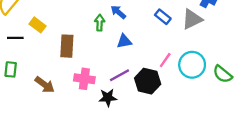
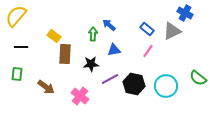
yellow rectangle: (38, 25) -> (54, 36), moved
pink line: (165, 60) -> (148, 51), moved
cyan circle: (192, 65) -> (166, 86), moved
pink cross: (84, 79) -> (80, 96), moved, turned 30
black star: (108, 98) -> (91, 64), moved

